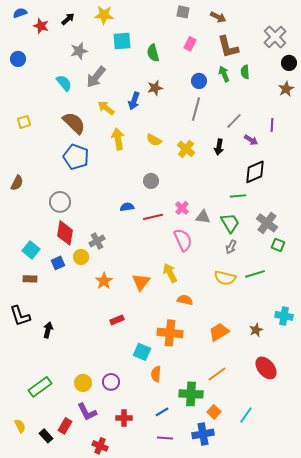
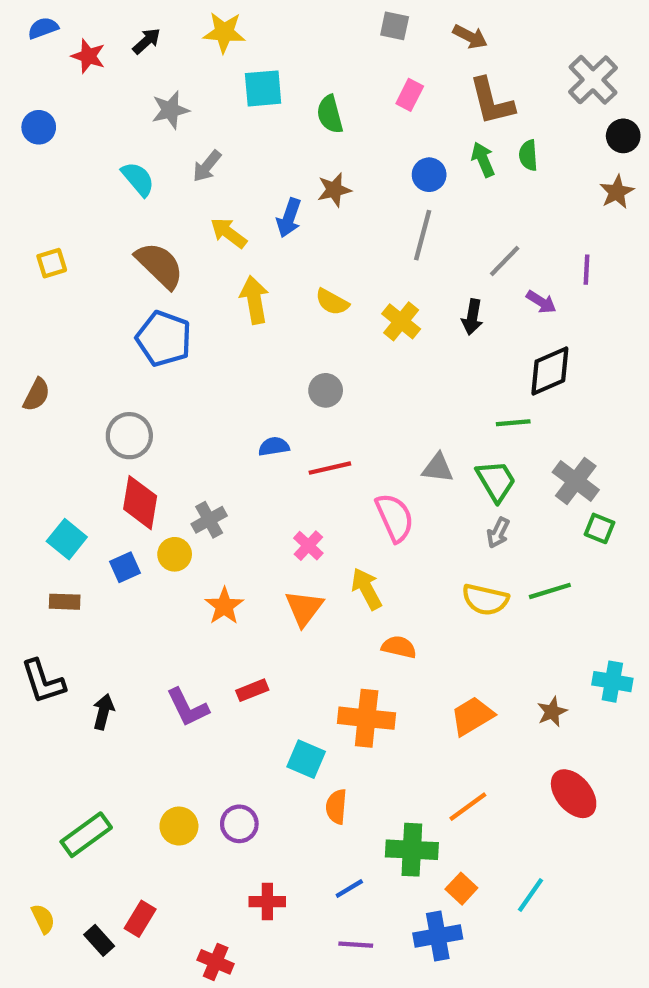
gray arrow: (96, 77) -> (207, 166), size x0.7
pink cross: (182, 208) -> (308, 546), moved
purple L-shape: (87, 412) -> (188, 707), moved

